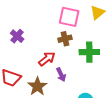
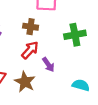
brown cross: (65, 39) -> (31, 27), moved, turned 32

